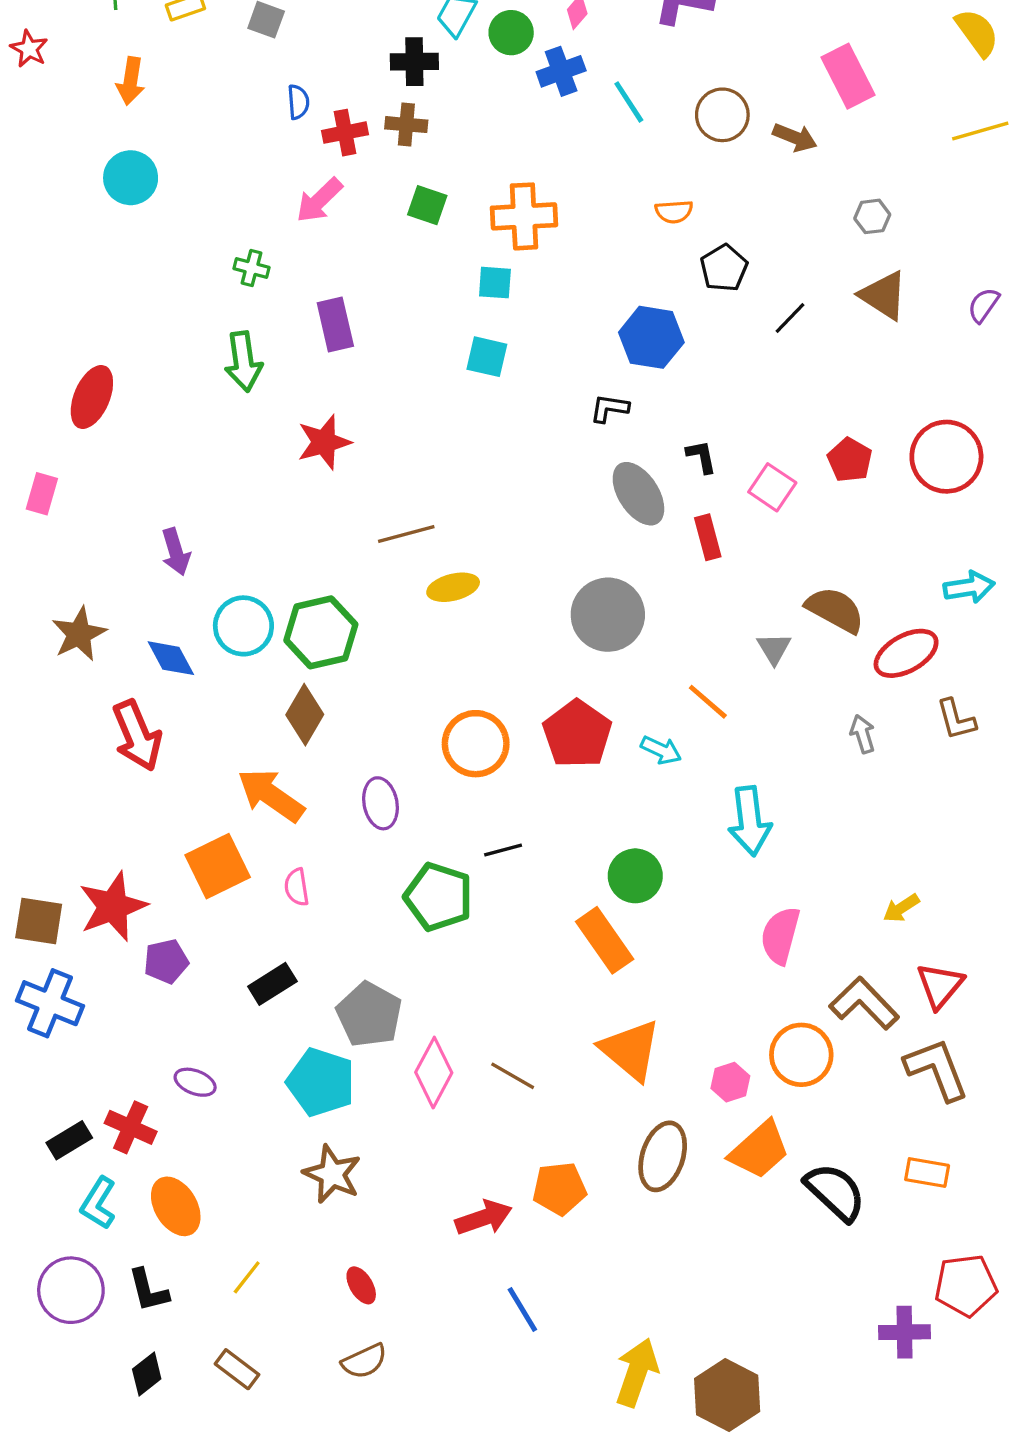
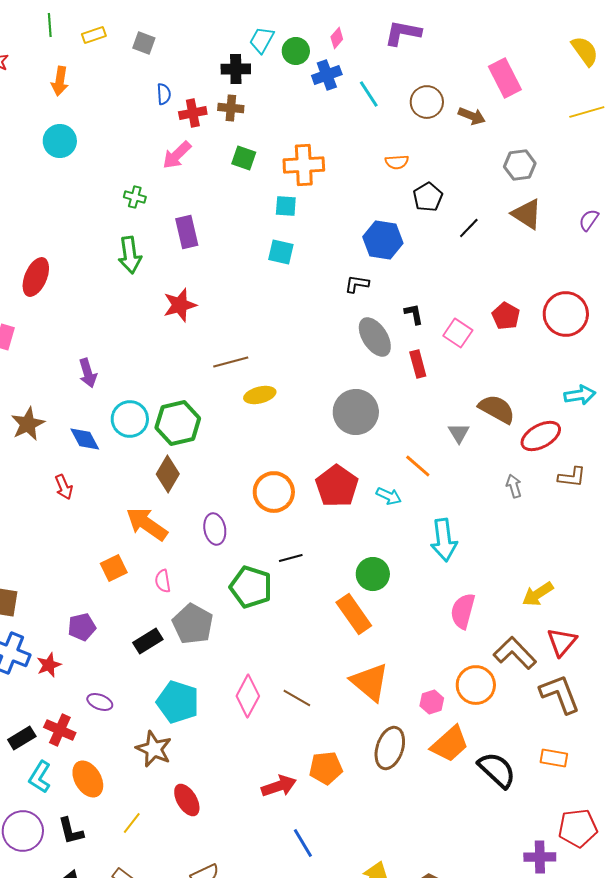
gray hexagon: (872, 216) -> (520, 165), size x1.4
brown L-shape: (956, 719) -> (572, 477), turned -68
red arrow: (137, 736) -> (64, 487), size x0.6
orange square: (218, 866) -> (114, 568), size x0.7
red star: (113, 906) -> (49, 665), moved, size x0.6
yellow arrow: (901, 908) -> (538, 594), size x1.4
gray pentagon: (369, 1015) -> (193, 624), moved
brown star: (332, 1174) -> (154, 749), moved
red ellipse: (361, 1285) -> (187, 800), moved, size x1.4

